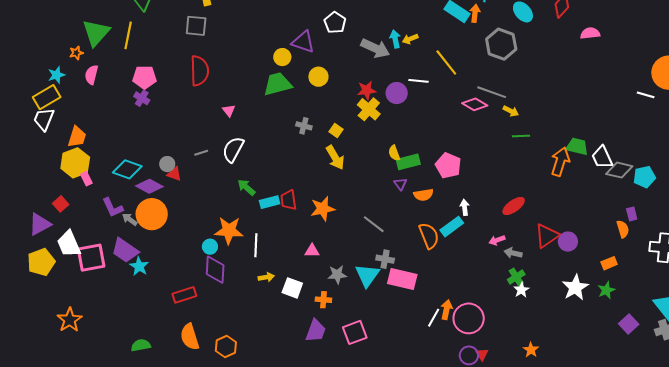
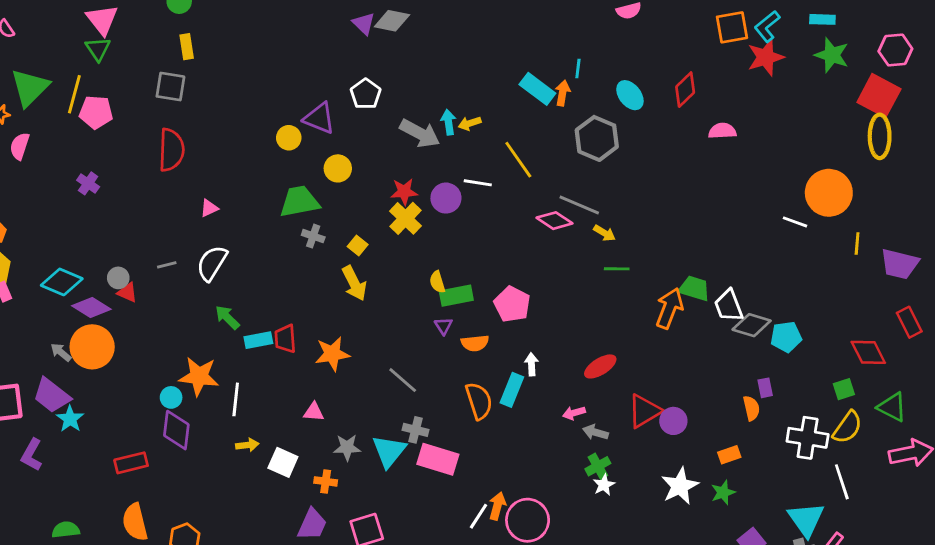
pink pentagon: (144, 77) -> (96, 112), moved
green trapezoid: (278, 84) -> (299, 202), moved
pink triangle: (229, 110) -> (209, 208), turned 40
purple L-shape: (113, 208) -> (32, 455), moved, turned 50
cyan rectangle: (452, 227) -> (512, 390), turned -35

